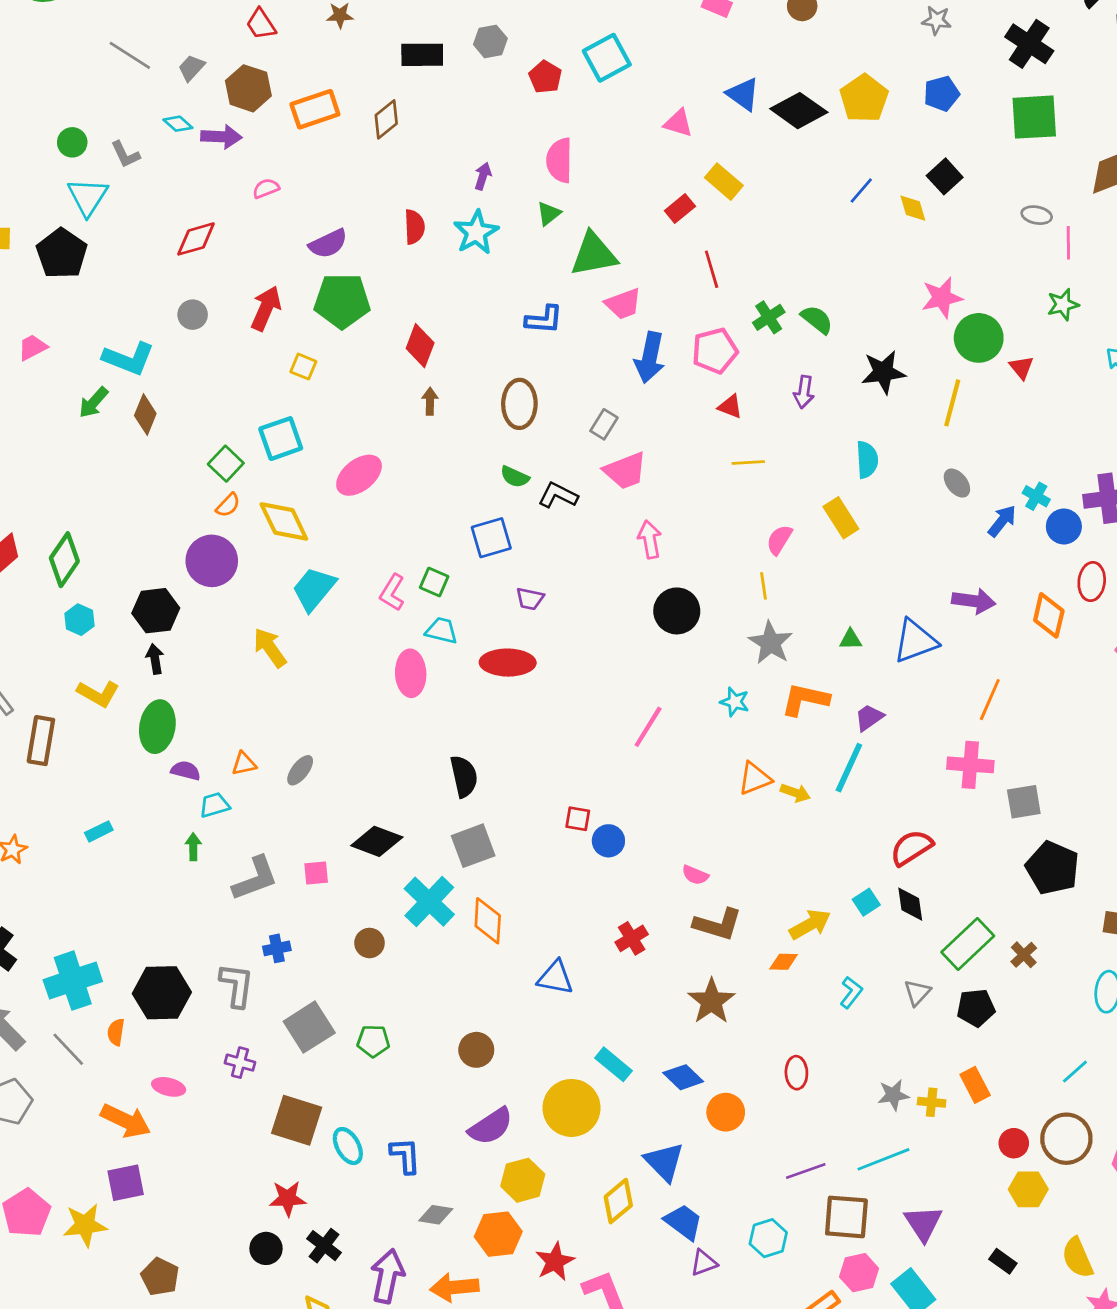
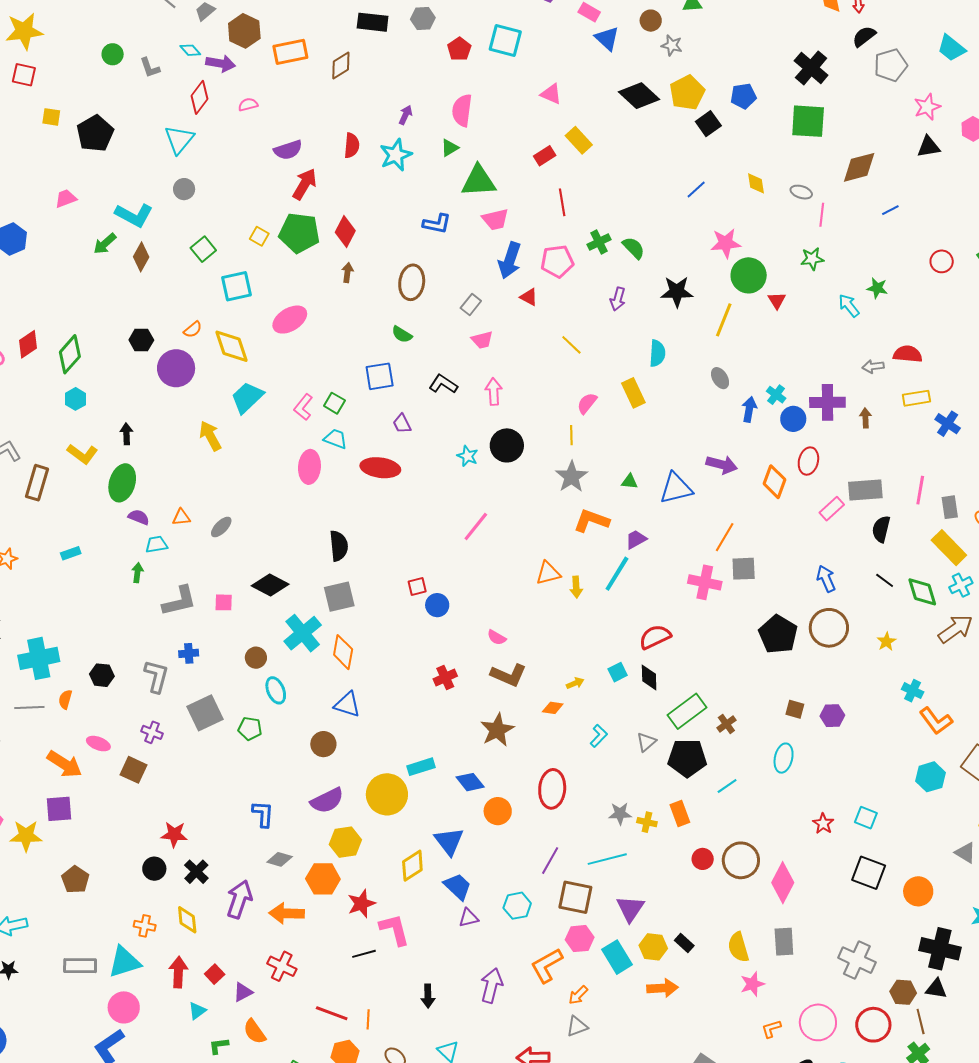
gray star: (937, 20) -> (672, 45), moved
cyan square: (607, 58) -> (505, 41), turned 36
blue triangle: (743, 94) -> (607, 39), moved
black square: (945, 176) -> (708, 124), moved
blue line: (861, 191) -> (696, 189), moved
cyan triangle: (88, 197) -> (179, 140), moved
yellow diamond: (913, 208) -> (756, 183), moved
red diamond: (196, 239) -> (200, 97), moved, turned -44
green pentagon: (342, 301) -> (299, 233), moved
red arrow: (266, 308) -> (305, 184), moved
red triangle: (730, 407) -> (529, 297), moved
yellow line: (748, 463) -> (571, 345), turned 40
green square: (226, 464) -> (203, 249), moved
pink trapezoid: (625, 471) -> (482, 340), size x0.7
black L-shape: (558, 495) -> (443, 384), moved
blue arrow: (1002, 521) -> (749, 409), turned -35
purple trapezoid: (530, 599) -> (402, 424), turned 45
black hexagon: (156, 611) -> (141, 340), moved, size x0.7
cyan star: (735, 702) -> (467, 456), moved
yellow arrow: (795, 793) -> (576, 587), turned 60
gray square: (1024, 802) -> (744, 569), moved
red square: (578, 819) -> (417, 586), turned -30
black pentagon: (1052, 868) -> (778, 634), moved
yellow arrow: (810, 924) -> (575, 683), size x0.6
blue triangle: (555, 978) -> (347, 705), moved
black hexagon: (162, 993) -> (102, 675), size x0.6
black pentagon: (976, 1008) -> (687, 758), size x1.4
gray line: (68, 1049) -> (29, 708), turned -56
cyan rectangle: (613, 1064) -> (421, 767), turned -64
cyan line: (1075, 1072) -> (727, 786), moved
red ellipse: (796, 1073) -> (552, 789), size x1.6
brown square: (297, 1120) -> (133, 770), moved, size x0.7
cyan ellipse: (348, 1146) -> (276, 690), moved
purple line: (806, 1171) -> (550, 861), turned -48
yellow hexagon: (1028, 1189) -> (653, 947), moved

